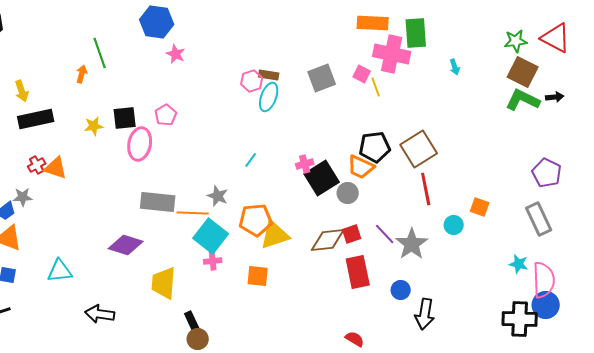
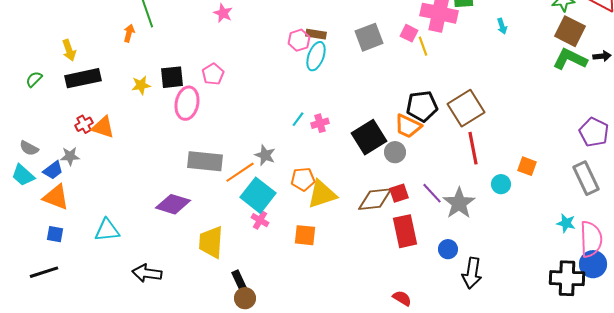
pink cross: (305, 164) -> (320, 123), moved
orange line: (193, 213) -> (240, 172), turned -36
orange pentagon: (256, 220) -> (303, 179), size x0.7
pink cross: (213, 261) -> (260, 220), turned 36

